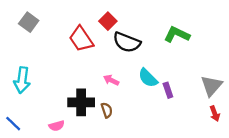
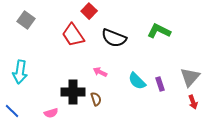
red square: (108, 21) -> (89, 11), moved
cyan semicircle: (148, 78) -> (137, 81), moved
purple rectangle: (168, 90) -> (160, 84), moved

